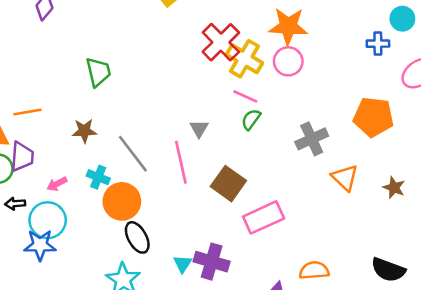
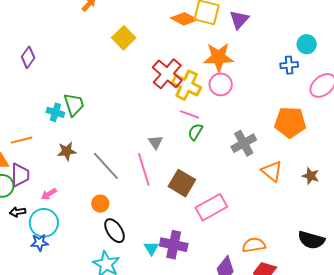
cyan cross: (98, 177) -> (55, 112), moved
orange circle: (122, 201) -> (100, 204), size x0.6
blue star: (40, 245) -> (40, 243), size x0.7

